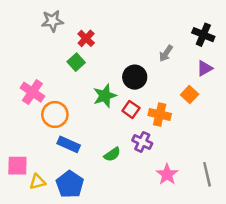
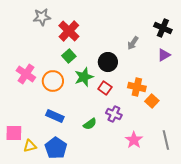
red cross: (86, 38) -> (69, 31), size x1.5
green square: (76, 62) -> (69, 56), moved
orange square: (190, 95) -> (152, 101), moved
orange circle: (55, 114) -> (53, 81), moved
orange cross: (160, 114) -> (137, 87), moved

